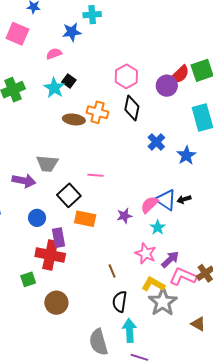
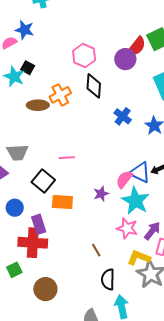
blue star: (72, 32) -> (24, 30), moved, turned 30
orange cross: (97, 112) -> (60, 95), turned -35
cyan star: (158, 227) -> (136, 201), size x1.8

